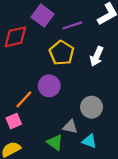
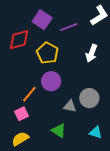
yellow pentagon: (62, 53) -> (47, 53), moved
gray triangle: (70, 127) -> (70, 106), moved
cyan triangle: (89, 141) -> (96, 132), moved

